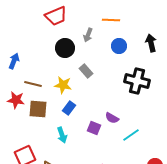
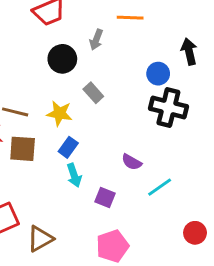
blue circle: (119, 46) -> (158, 74), moved
purple square: (94, 128) -> (105, 197), moved
cyan arrow: (62, 135) -> (74, 175), moved

